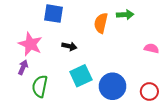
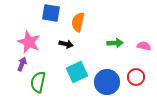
green arrow: (125, 15) -> (115, 43), moved
orange semicircle: (101, 23) -> (78, 22), moved
red circle: (149, 92) -> (136, 77), moved

